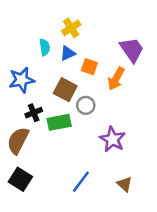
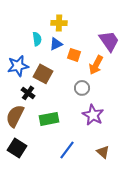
yellow cross: (71, 28) -> (59, 23), turned 35
brown square: (65, 90) -> (43, 74), moved
gray circle: (86, 105) -> (82, 88), moved
black cross: (34, 113) -> (28, 93), turned -32
green rectangle: (59, 122) -> (49, 119), moved

